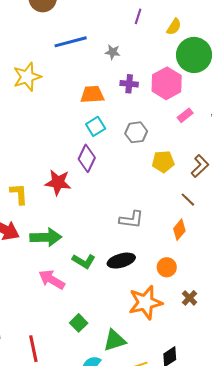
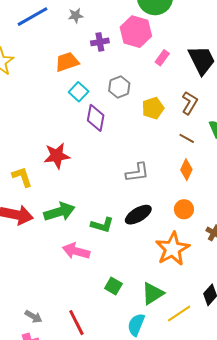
purple diamond: (87, 158) -> (96, 118), moved

